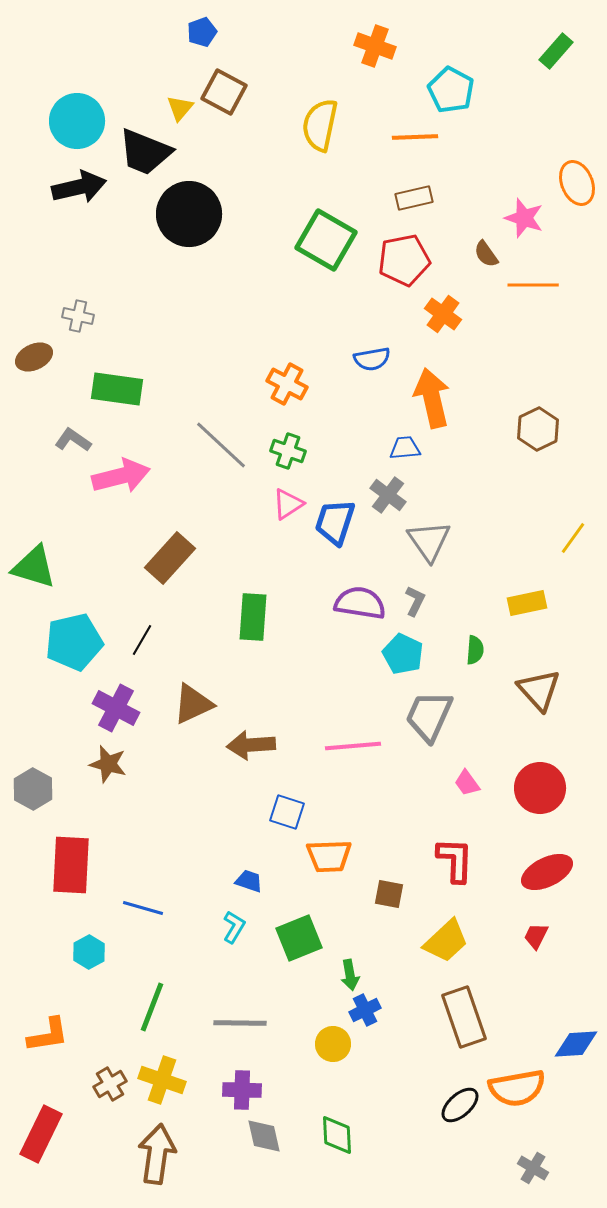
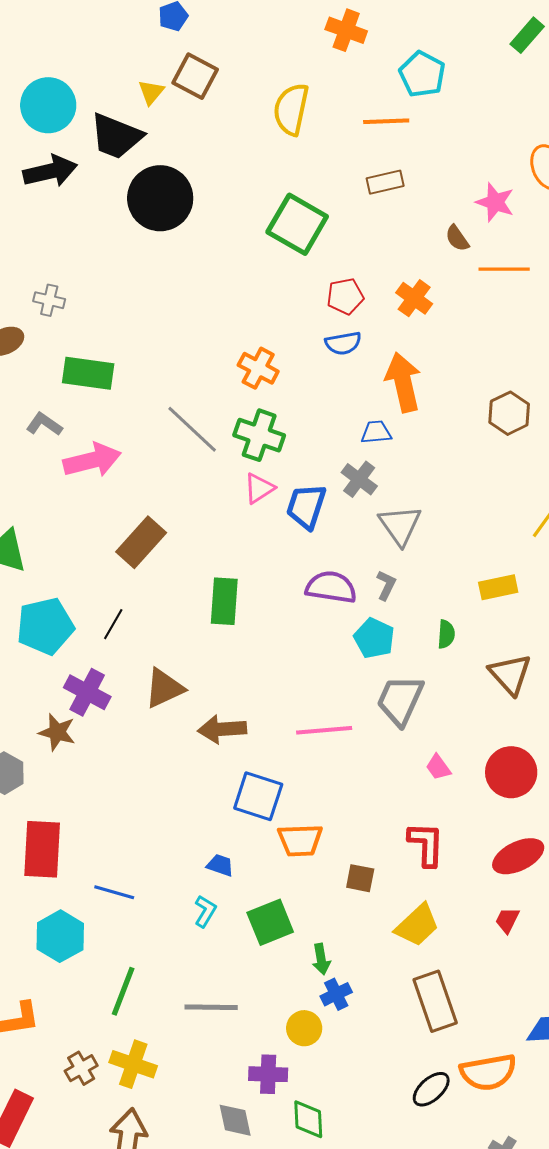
red pentagon: (404, 260) -> (345, 296), moved, size x0.7
green cross: (288, 451) -> (259, 435), size x1.4
brown star: (108, 764) -> (57, 732), moved
blue square: (287, 812) -> (258, 796), size x1.4
cyan hexagon: (89, 952) -> (60, 936), size x1.5
purple cross: (242, 1090) -> (268, 1074), moved

